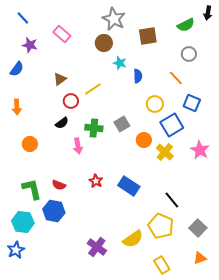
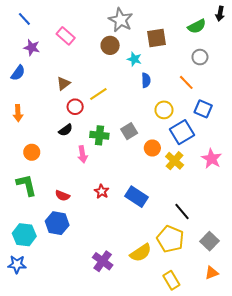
cyan star: (120, 63) -> (134, 59), moved
green L-shape: (32, 189) -> (26, 185), moved
blue star: (16, 250) -> (17, 264), turned 30

